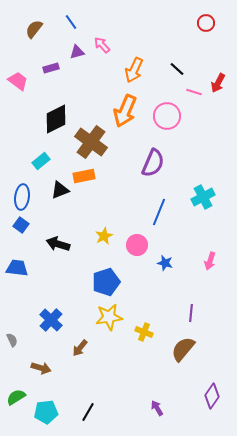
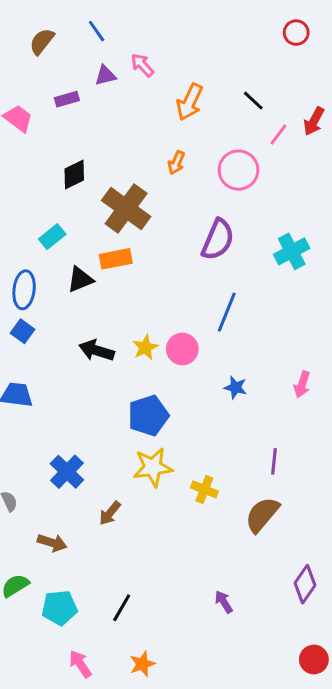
pink line: (194, 92) -> (278, 135), turned -70
orange arrow: (125, 111) -> (176, 163), size x0.5
black diamond: (56, 119) -> (74, 174), size x0.7
cyan cross: (203, 197) -> (292, 251), moved
black arrow: (58, 244) -> (97, 350), moved
pink circle: (137, 245) -> (182, 349), moved

